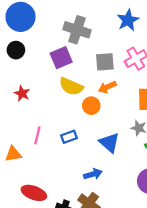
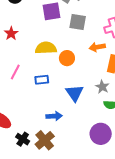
gray square: (105, 62) -> (78, 22), moved
yellow semicircle: (71, 86) -> (46, 48), moved, turned 140
orange arrow: (107, 87) -> (97, 47), moved

